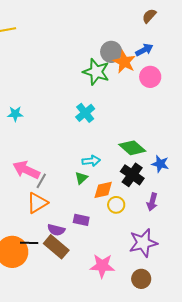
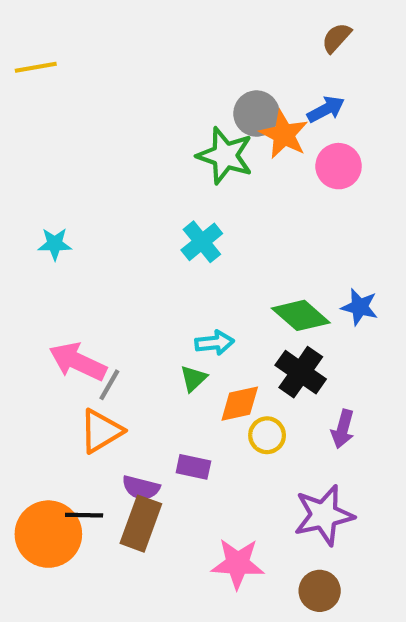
blue star: (160, 164) -> (360, 307), moved
brown rectangle: (56, 247) -> (141, 524), turned 70

